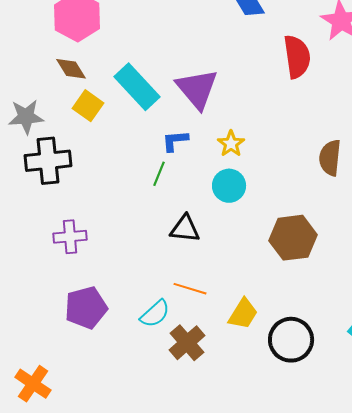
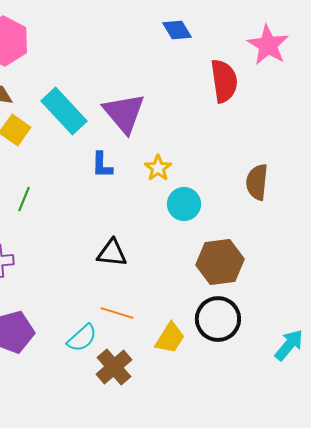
blue L-shape: (175, 141) -> (102, 165), turned -84
green line: (159, 174) -> (24, 199), moved
cyan circle: (229, 186) -> (184, 204), moved
black circle: (291, 340) -> (218, 319), moved

